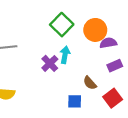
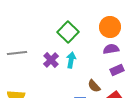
orange circle: (95, 30) -> (110, 27), moved
purple cross: (50, 63) -> (51, 60), moved

